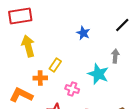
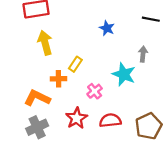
black line: (122, 25) -> (151, 19), turned 56
pink cross: (72, 89) -> (95, 91), turned 32

